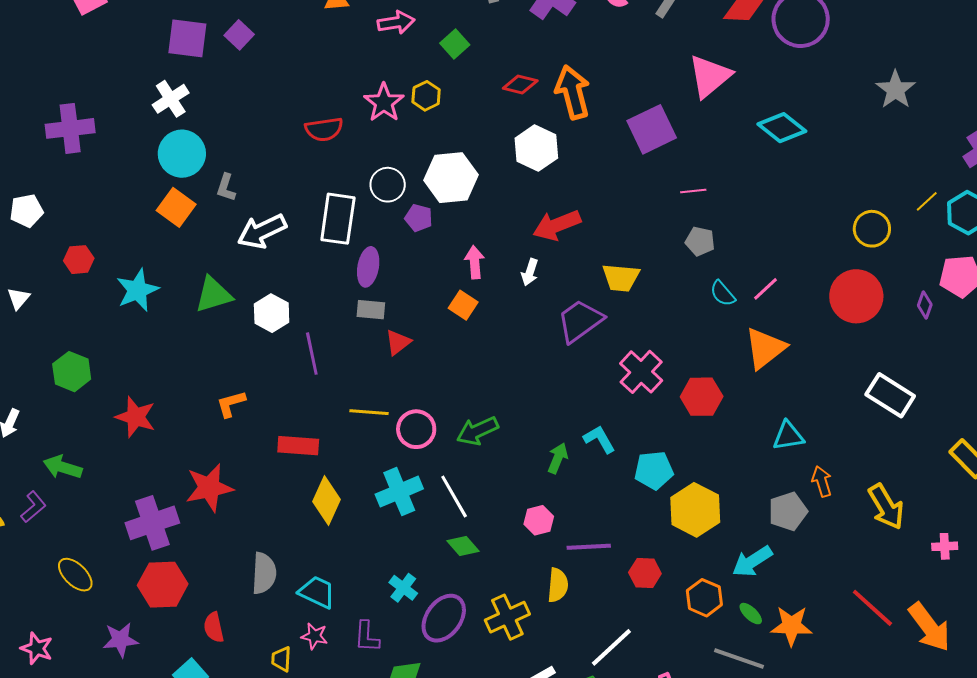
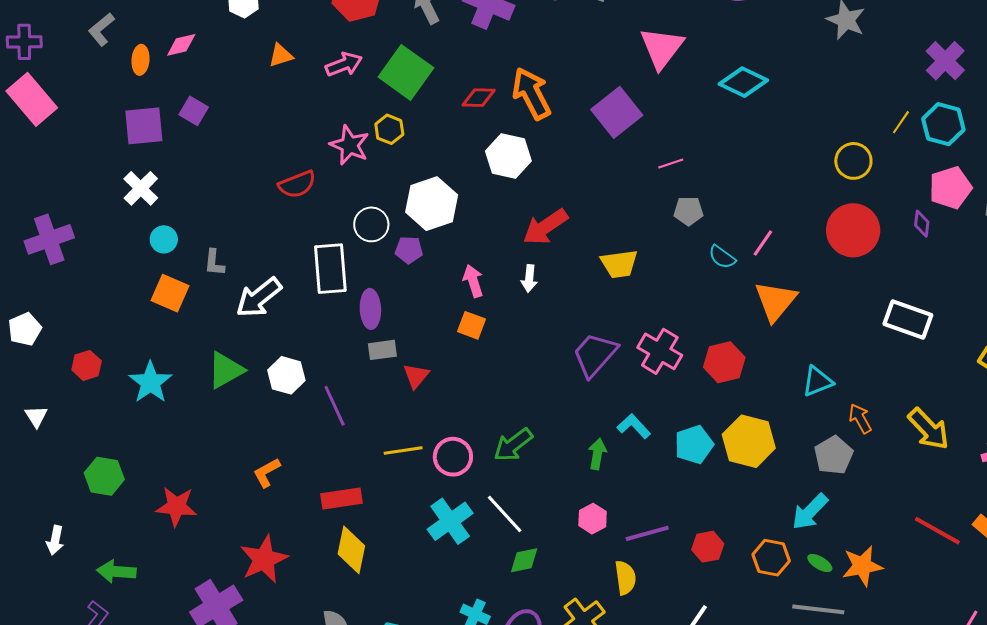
green square: (455, 44) -> (406, 72), size x1.8
cyan circle: (182, 154) -> (164, 239), size x0.6
purple trapezoid: (580, 321) -> (595, 355), moved
yellow diamond: (327, 501) -> (351, 550), moved
yellow hexagon: (695, 510) -> (749, 441), moved
green diamond: (463, 546) -> (524, 560), turned -48

